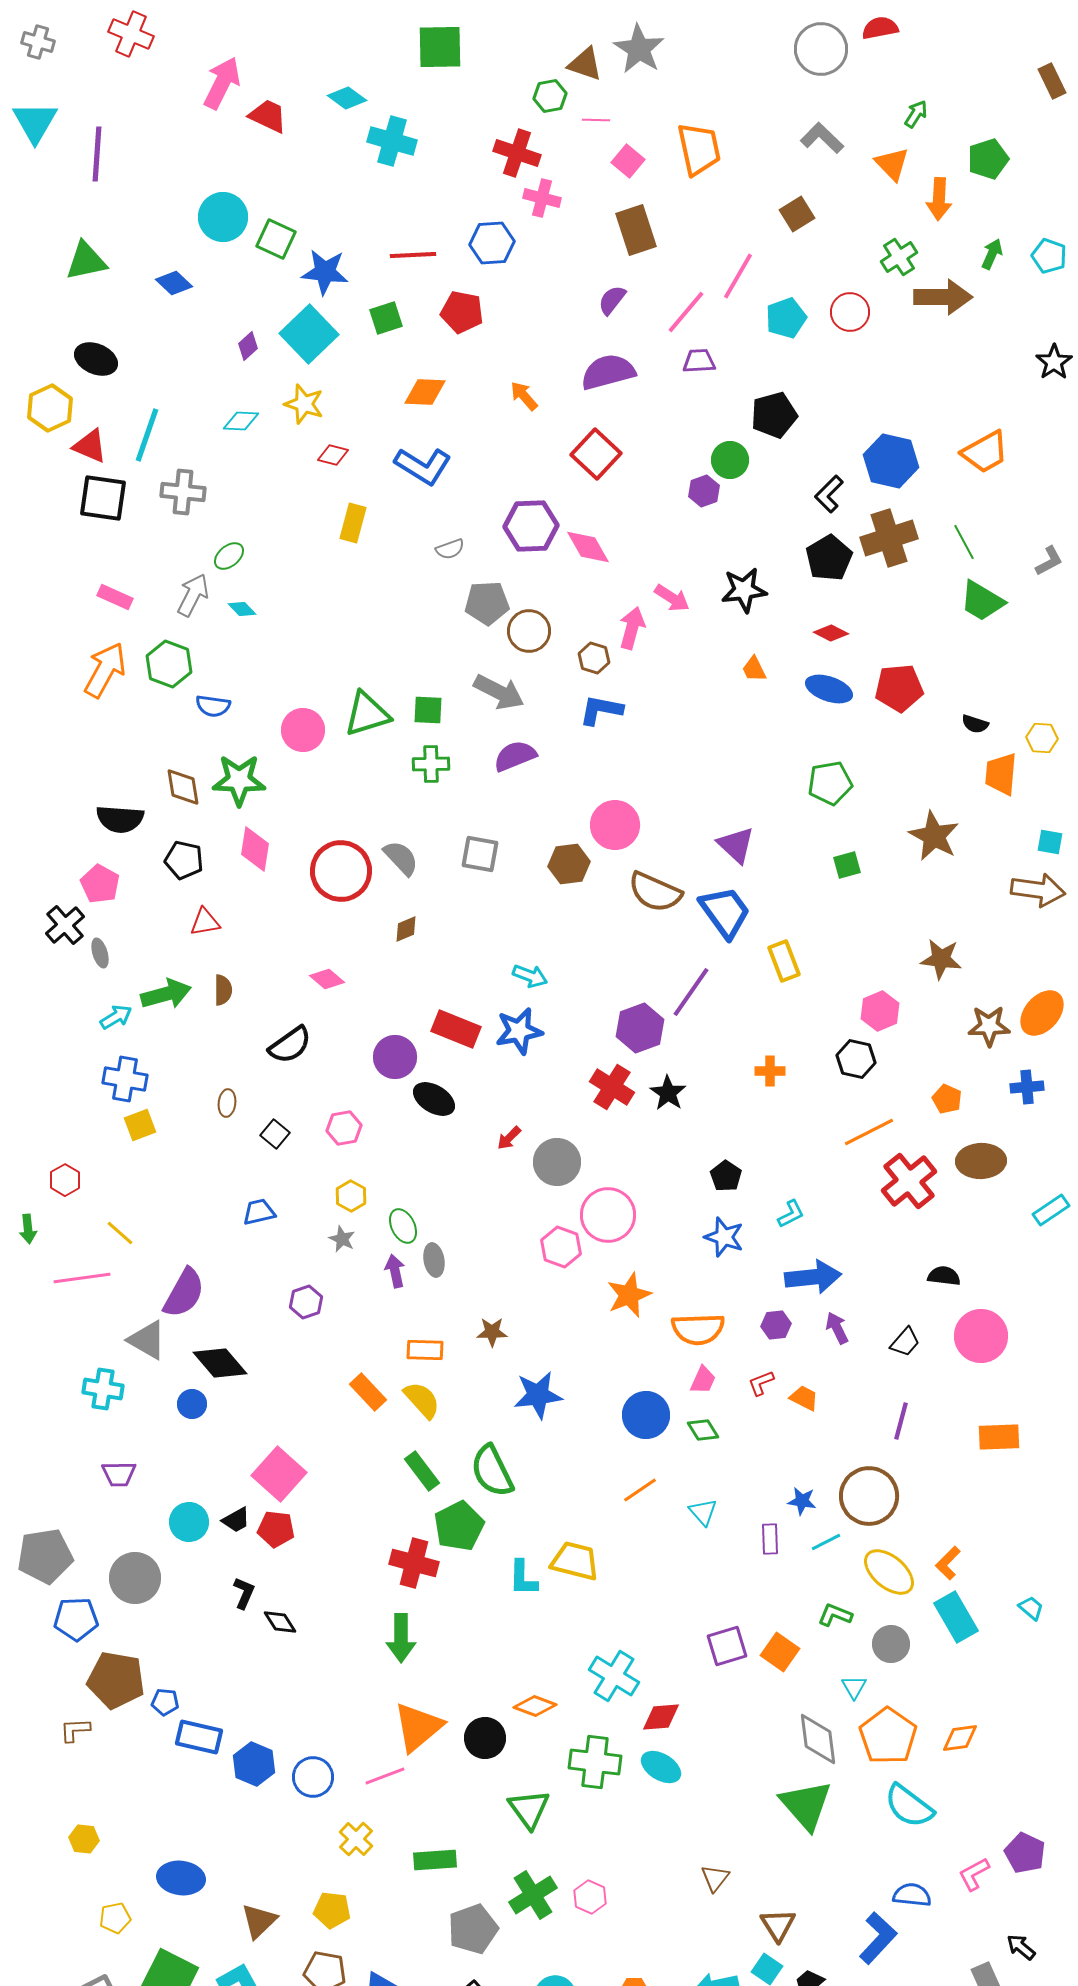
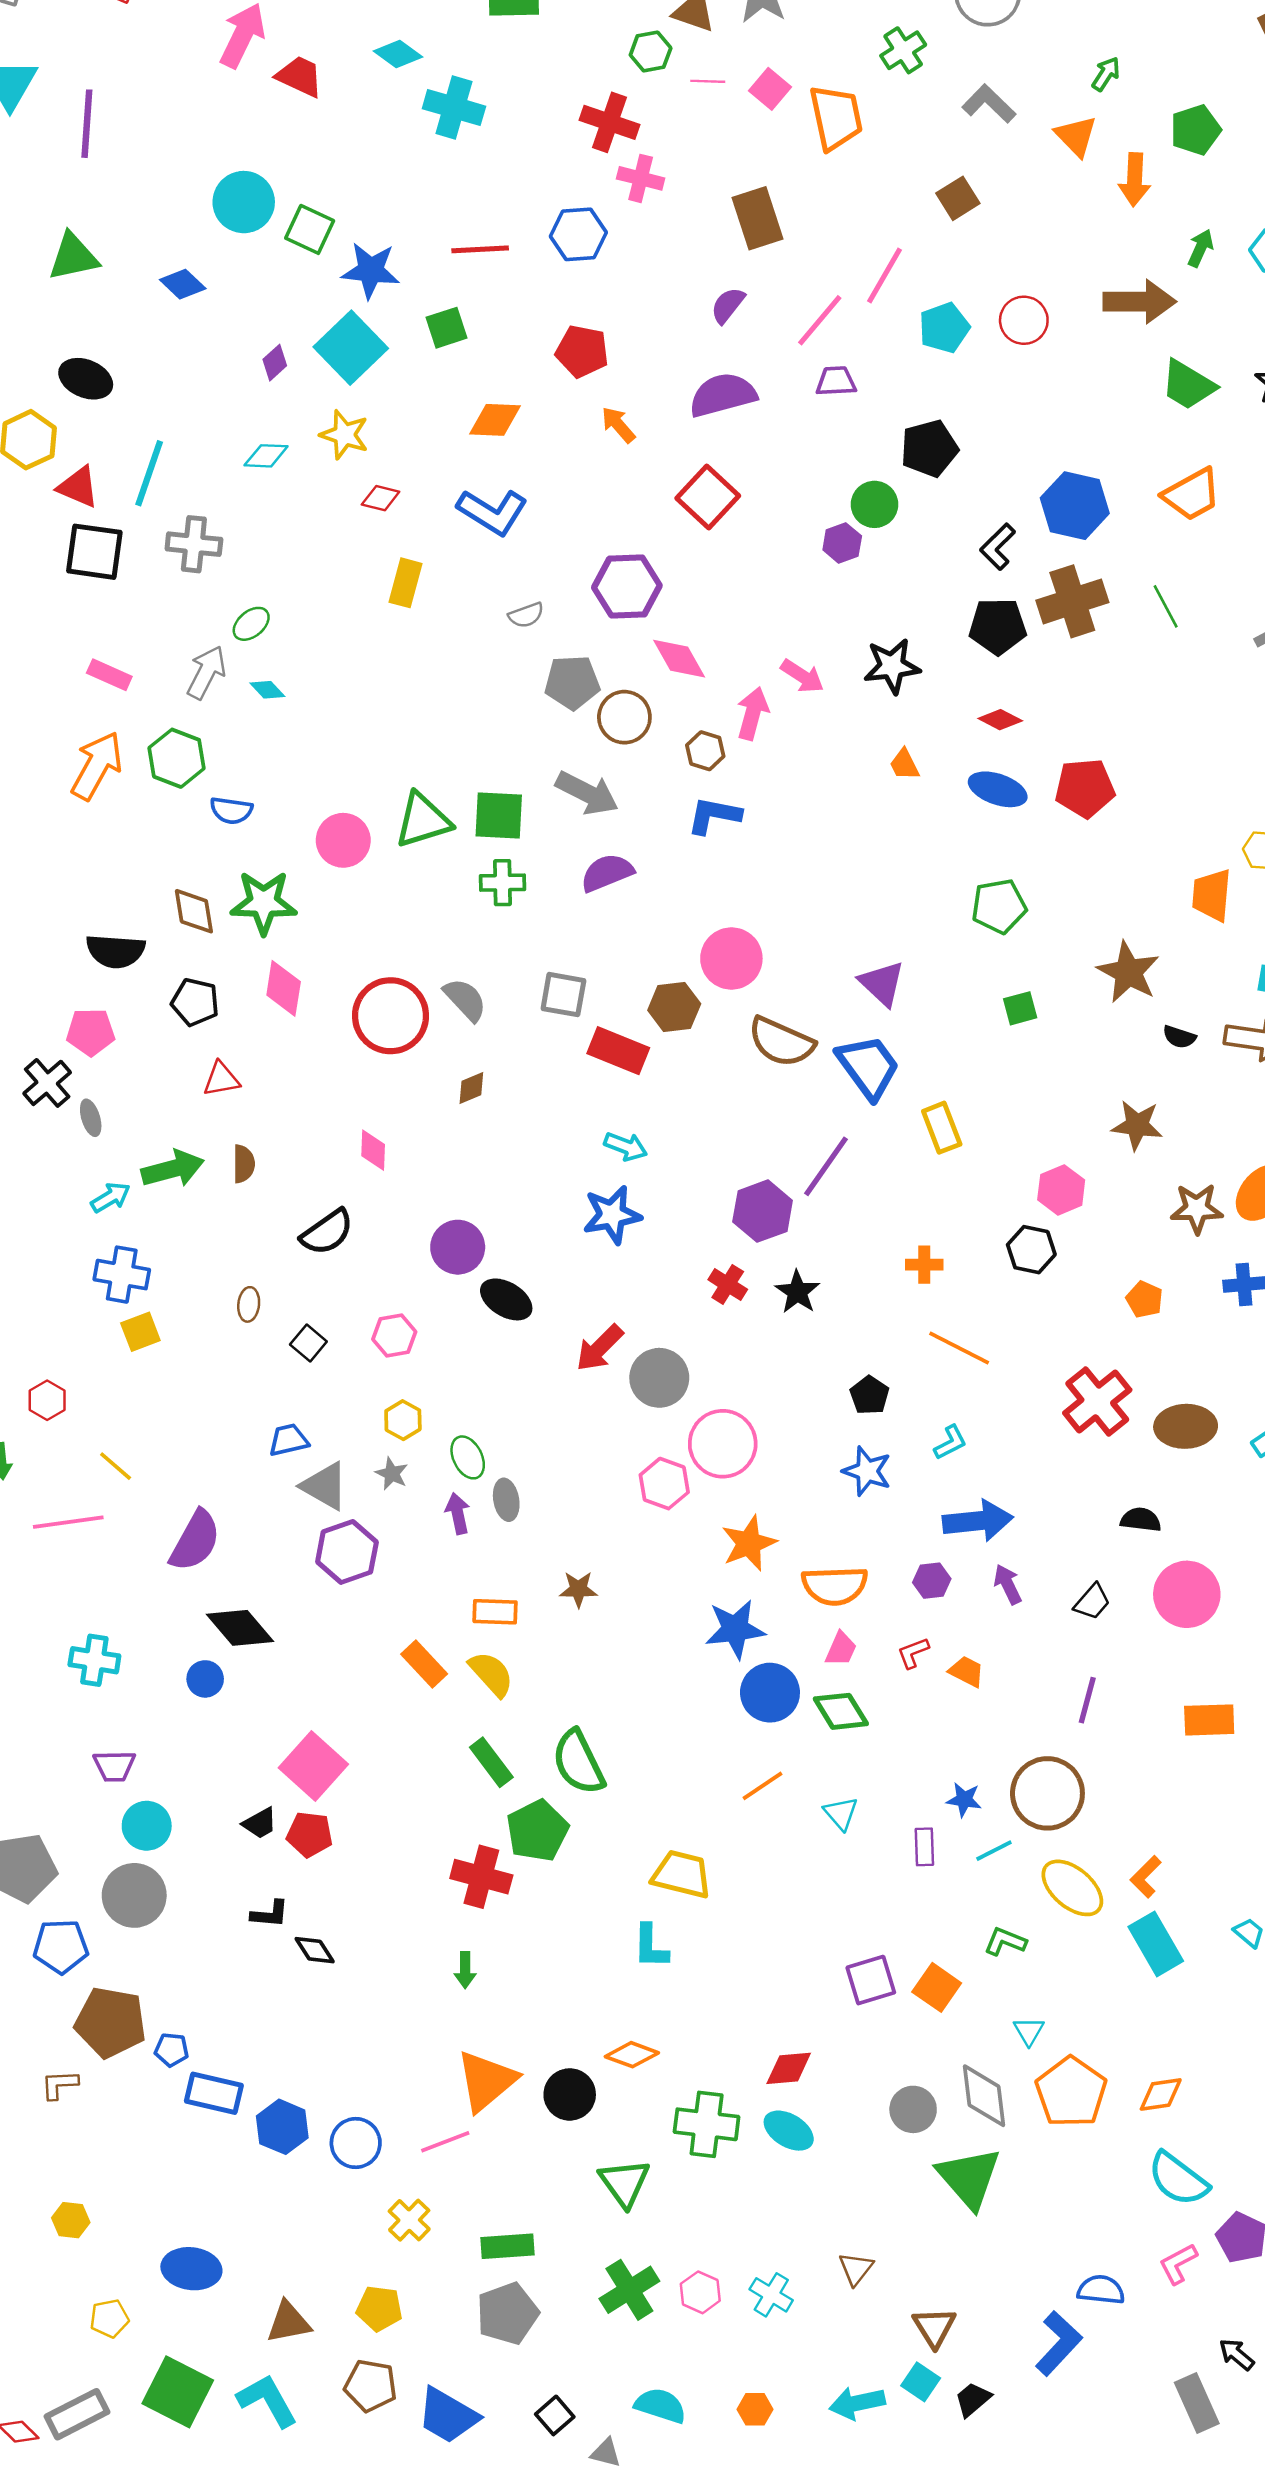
pink square: (628, 161) -> (770, 89), moved
green cross: (899, 257) -> (903, 50), moved
red pentagon: (462, 312) -> (582, 351), moved
pink diamond: (588, 547) -> (679, 659), moved
black pentagon: (829, 558) -> (998, 626), turned 30
green trapezoid: (982, 601) -> (1188, 385), moved
green square: (428, 710) -> (499, 815), size x1.4
black semicircle: (975, 724) -> (1179, 1037), moved
pink pentagon: (100, 884) -> (91, 1032), turned -30
pink diamond: (327, 979) -> (373, 1150), turned 52
red rectangle: (456, 1029) -> (618, 1051), moved
red cross: (612, 1087) -> (728, 1285), size x0.7
orange line: (869, 1132) -> (959, 1348), moved, turned 54
red arrow: (509, 1138) -> (600, 1348), size x1.6
brown ellipse: (981, 1161) -> (1186, 1426), moved
purple hexagon: (306, 1302) -> (347, 1552), size x1.5
gray triangle: (147, 1340) -> (325, 1486), moved
blue star: (538, 1395) -> (735, 1629), moved
green diamond: (703, 1430) -> (841, 1711), size x1.4
cyan circle: (189, 1522) -> (147, 1826), moved
cyan L-shape: (523, 1578) -> (651, 1946), moved
black L-shape: (244, 1593) -> (270, 1914), turned 72
green arrow: (401, 1638) -> (465, 1970), size x0.6
gray circle: (891, 1644) -> (913, 2109), moved
cyan cross: (614, 1676) -> (771, 2295), moved, size x0.7
cyan semicircle: (909, 1806) -> (1178, 2179), moved
brown triangle: (259, 1921) -> (288, 2322), turned 33
gray pentagon: (473, 1929) -> (507, 2313), moved

